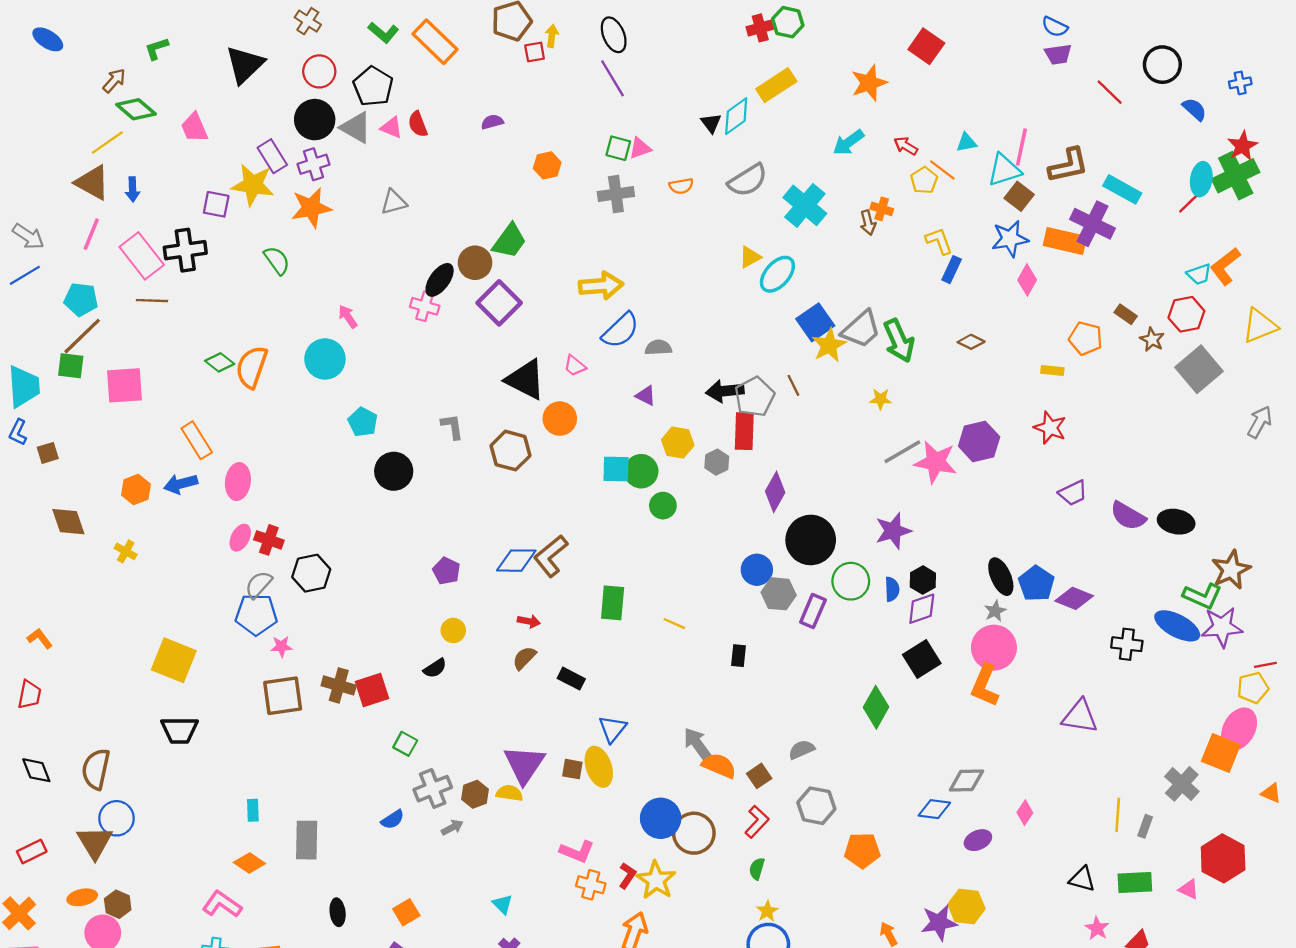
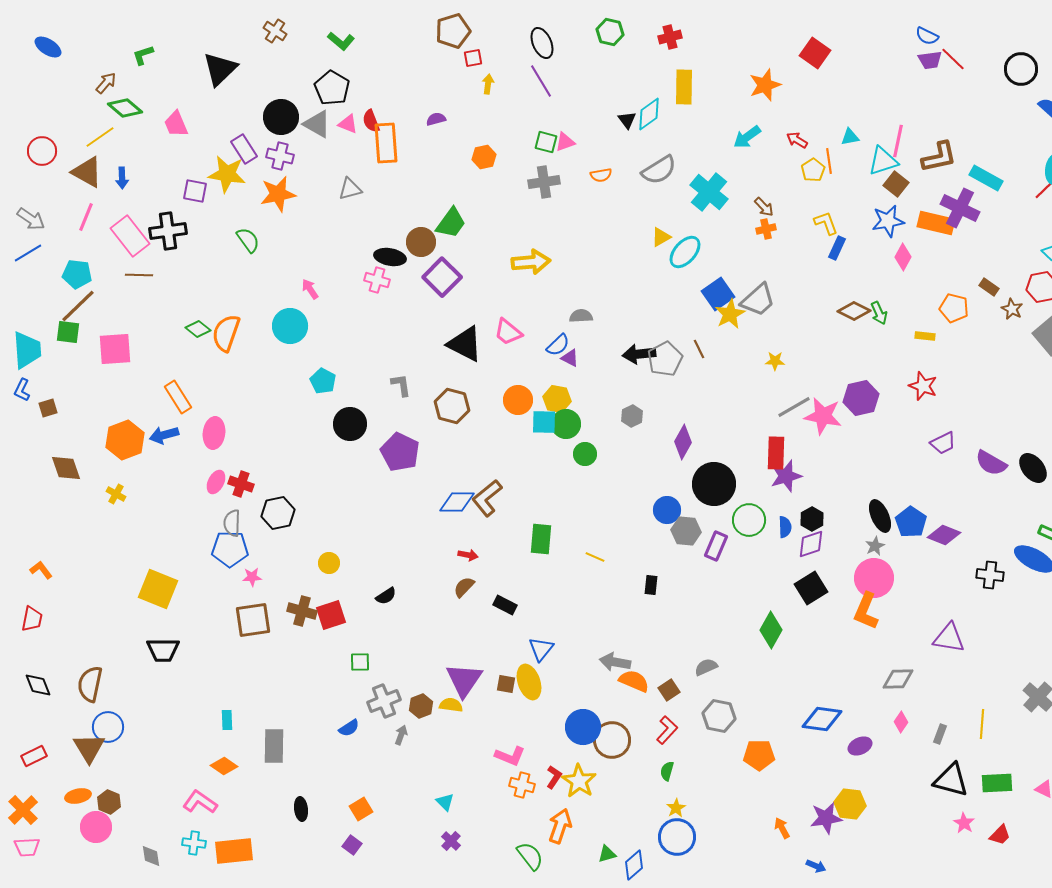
green hexagon: (788, 22) -> (610, 32), moved
yellow arrow: (552, 36) -> (488, 84), moved
orange rectangle: (435, 42) -> (386, 143), moved, turned 42
red circle: (319, 71) -> (42, 151), moved
yellow rectangle: (776, 85) -> (684, 87), turned -56
red line: (1110, 92) -> (953, 59), moved
purple cross: (314, 164) -> (280, 156), turned 32
orange line: (942, 170) -> (829, 161), turned 45
orange cross: (882, 209) -> (766, 229), moved, turned -30
brown arrow: (868, 223) -> (764, 207), turned -30
black ellipse: (440, 280) -> (390, 257), turned 64
blue semicircle: (621, 330) -> (558, 345), moved, size x0.7
green arrow: (899, 341) -> (879, 313), moved, size x0.6
brown diamond: (971, 342) -> (854, 311), size x1.4
pink trapezoid: (575, 366) -> (508, 332), size x1.4
orange circle: (560, 419) -> (518, 400), moved
red rectangle: (744, 431) -> (776, 453), moved
yellow hexagon: (678, 443) -> (557, 399), moved
orange hexagon: (136, 490) -> (125, 440), size x1.5
black ellipse: (1176, 522) -> (1033, 468), turned 40
purple pentagon: (446, 571) -> (400, 452), moved, size x1.6
gray semicircle: (259, 585) -> (232, 523), turned -40
yellow circle: (453, 630) -> (329, 563), moved
green square: (405, 744) -> (360, 662), turned -30
gray arrow: (697, 744) -> (615, 662), turned -44
gray diamond: (966, 781) -> (898, 679), moved
blue diamond: (934, 809) -> (822, 719), size x1.4
gray rectangle: (1145, 826) -> (940, 734), moved
gray arrow: (452, 827) -> (401, 735), turned -42
black triangle: (1082, 879) -> (951, 780), size x1.5

